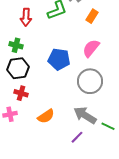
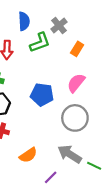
purple line: (77, 137) -> (51, 177), moved

